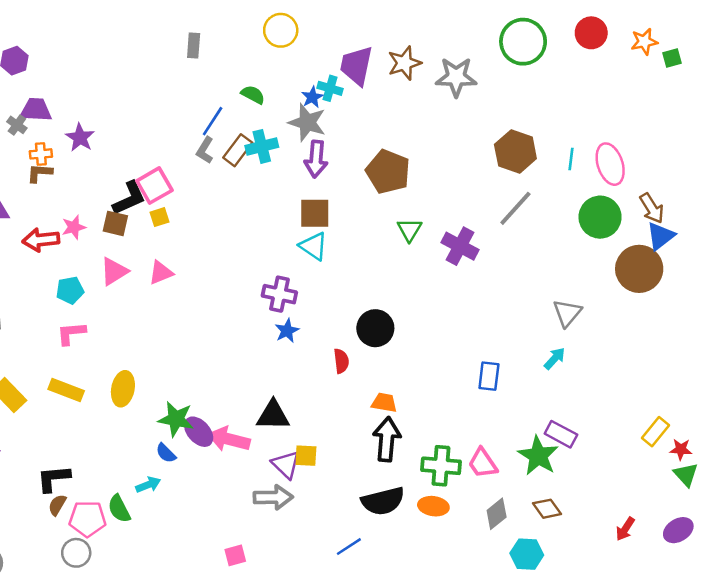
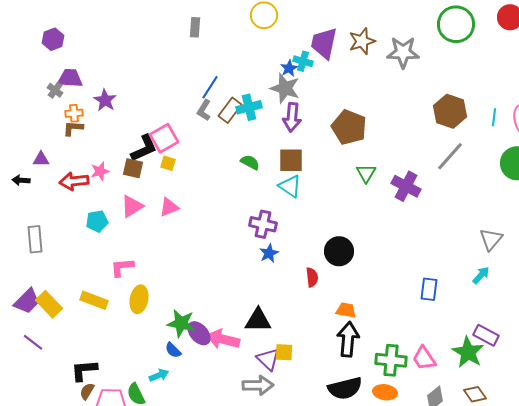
green semicircle: (253, 95) -> (250, 162), moved
yellow square: (160, 217) -> (168, 163), turned 35
pink L-shape: (71, 333) -> (122, 267), moved

